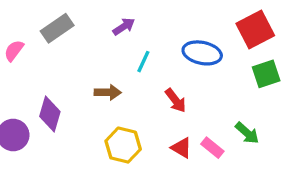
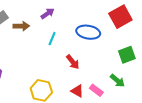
purple arrow: (124, 27) -> (47, 14), moved
green square: (266, 74) -> (127, 55), moved
brown arrow: (108, 92) -> (21, 26), moved

